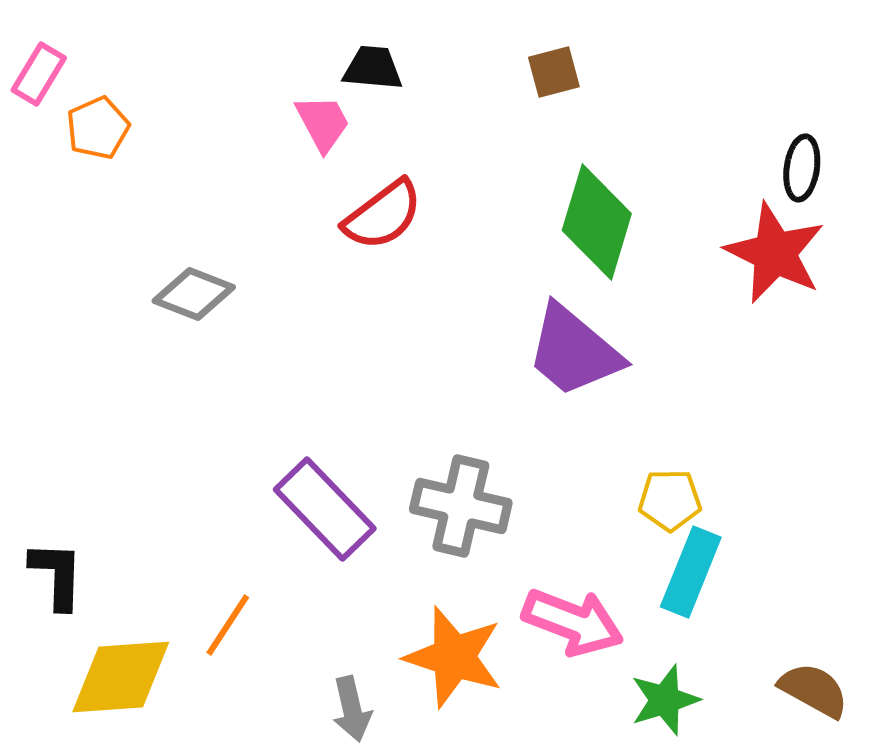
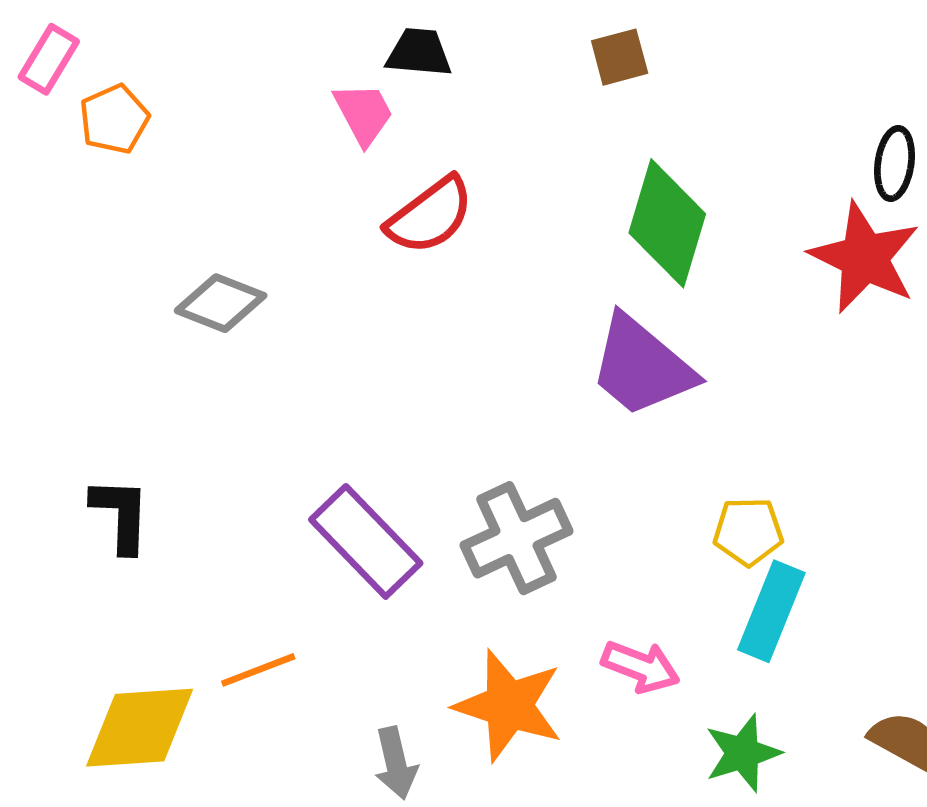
gray cross: (461, 506) -> (517, 538), turned -38
black L-shape: (57, 575) -> (121, 515), moved
pink arrow: (573, 622) -> (641, 667), size x0.7
orange line: (228, 625) -> (258, 670), turned 36

